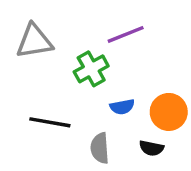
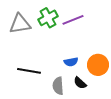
green cross: (91, 69) -> (48, 18), moved
black semicircle: (151, 148) -> (80, 83), moved, turned 32

